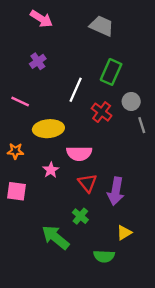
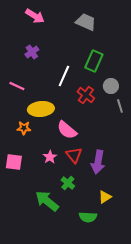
orange star: (15, 151) -> (24, 128), moved
pink semicircle: (79, 153) -> (67, 130), turned 40
pink star: (51, 170) -> (50, 157), moved

